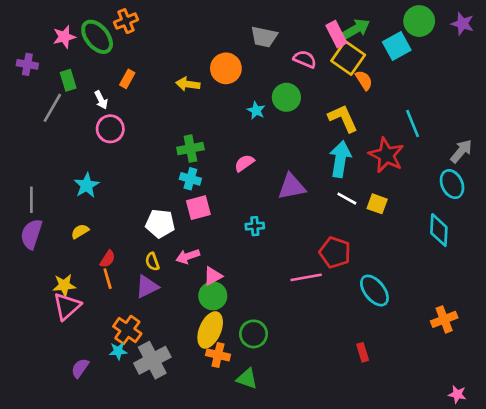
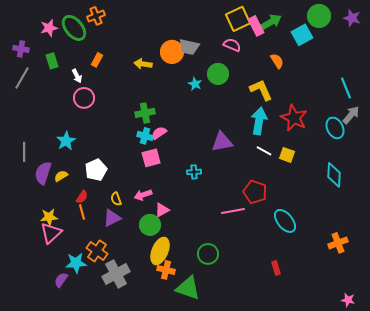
gray trapezoid: (264, 37) -> (189, 47), moved
yellow square: (348, 58) -> (238, 19), moved, turned 30
gray line: (52, 108) -> (22, 78), moved
cyan line: (413, 124) -> (346, 88), moved
pink semicircle: (244, 163) -> (159, 133), moved
cyan ellipse: (452, 184) -> (335, 128), moved
white pentagon: (160, 223) -> (96, 170), moved, turned -30
purple semicircle: (31, 234) -> (43, 173), moved
green circle: (213, 296) -> (150, 225), moved
green circle: (254, 334) -> (208, 254), moved
cyan star: (118, 351) -> (76, 263), moved, size x1.5
green triangle: (247, 379) -> (188, 288), size x1.5

